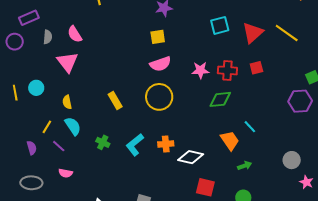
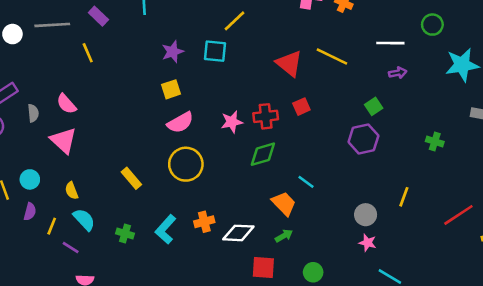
cyan square: (220, 25) -> (215, 51), moved, turned 30
red triangle: (253, 33) -> (289, 63), turned -30
purple semicircle: (32, 148) -> (30, 212), moved, turned 40
green arrow: (245, 166) -> (284, 236), moved
pink star: (306, 182) -> (368, 243), moved

